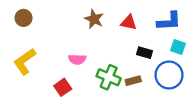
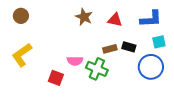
cyan square: (178, 47) -> (159, 42), turned -32
pink semicircle: (77, 59) -> (75, 61), moved
brown rectangle: (133, 81) -> (110, 49), moved
red square: (63, 87) -> (56, 78), turned -35

